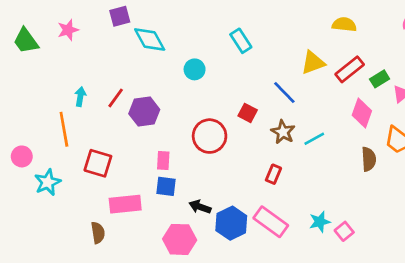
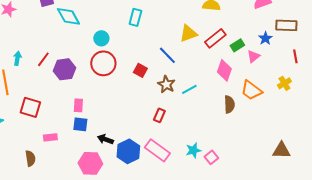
cyan rectangle: (241, 41) -> (135, 17), turned 48
red circle: (210, 136) -> (103, 63), moved
pink rectangle: (125, 204) -> (50, 137), size x0.6

